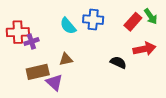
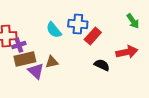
red rectangle: (133, 22) -> (93, 36), moved
brown rectangle: (38, 72) -> (25, 59), moved
purple triangle: (54, 82) -> (36, 71), moved

